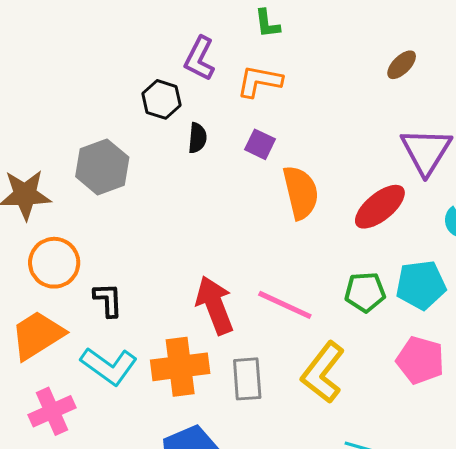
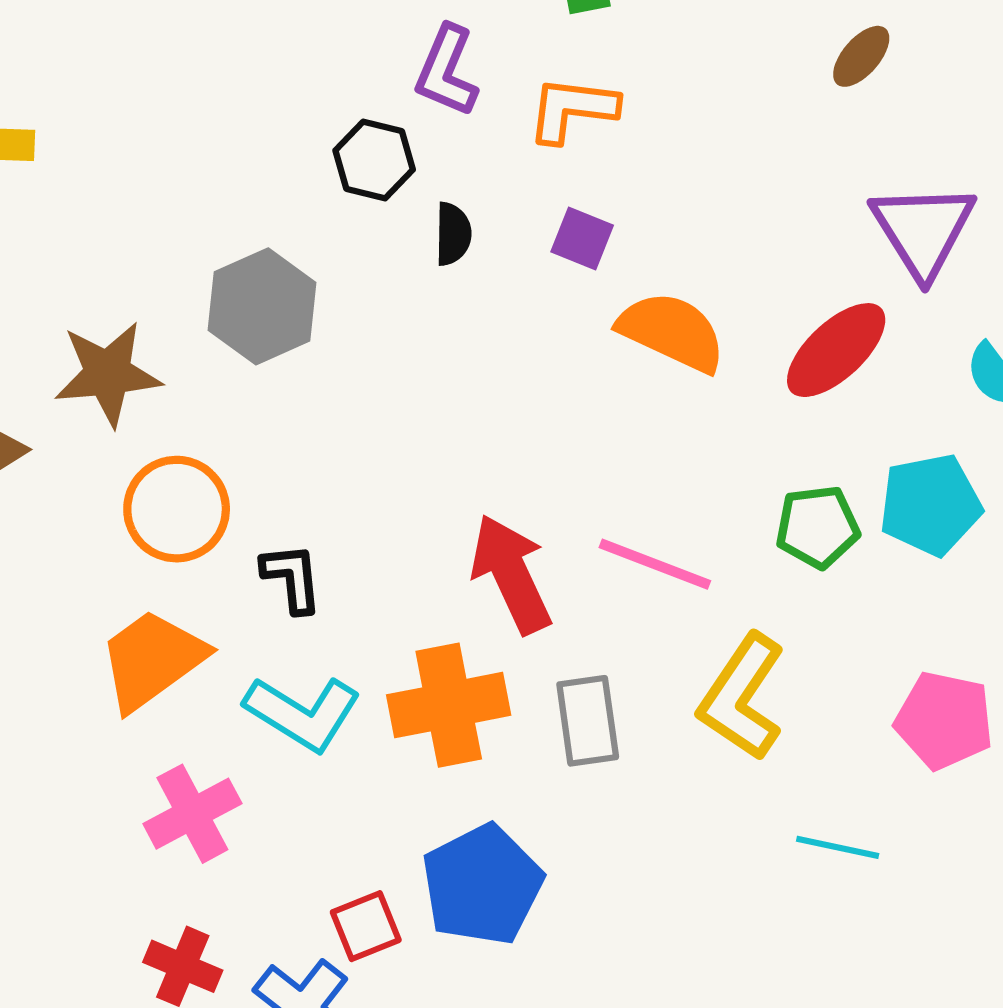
orange semicircle: (301, 192) -> (672, 332), turned -48
pink pentagon: (420, 360) -> (944, 720), moved

